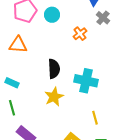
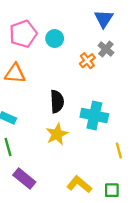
gray cross: (103, 18) -> (106, 49), moved
yellow line: (95, 118) -> (119, 150), moved

